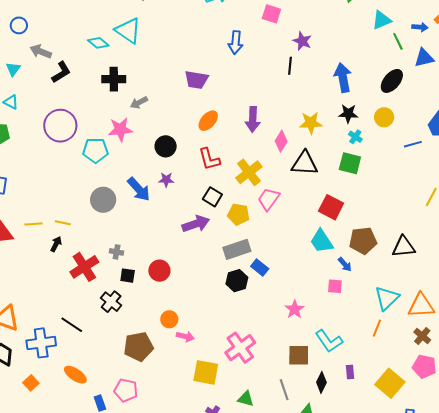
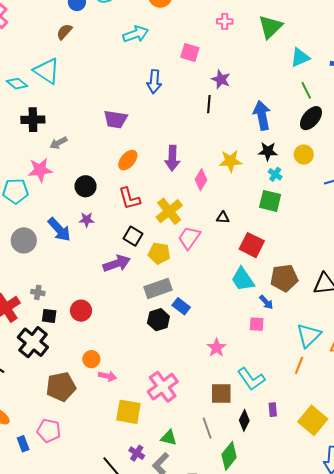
green line: (398, 41) -> (306, 90), moved
black triangle: (304, 163) -> (223, 218), moved, size x0.5
black cross: (111, 302) -> (33, 342), size x1.4

